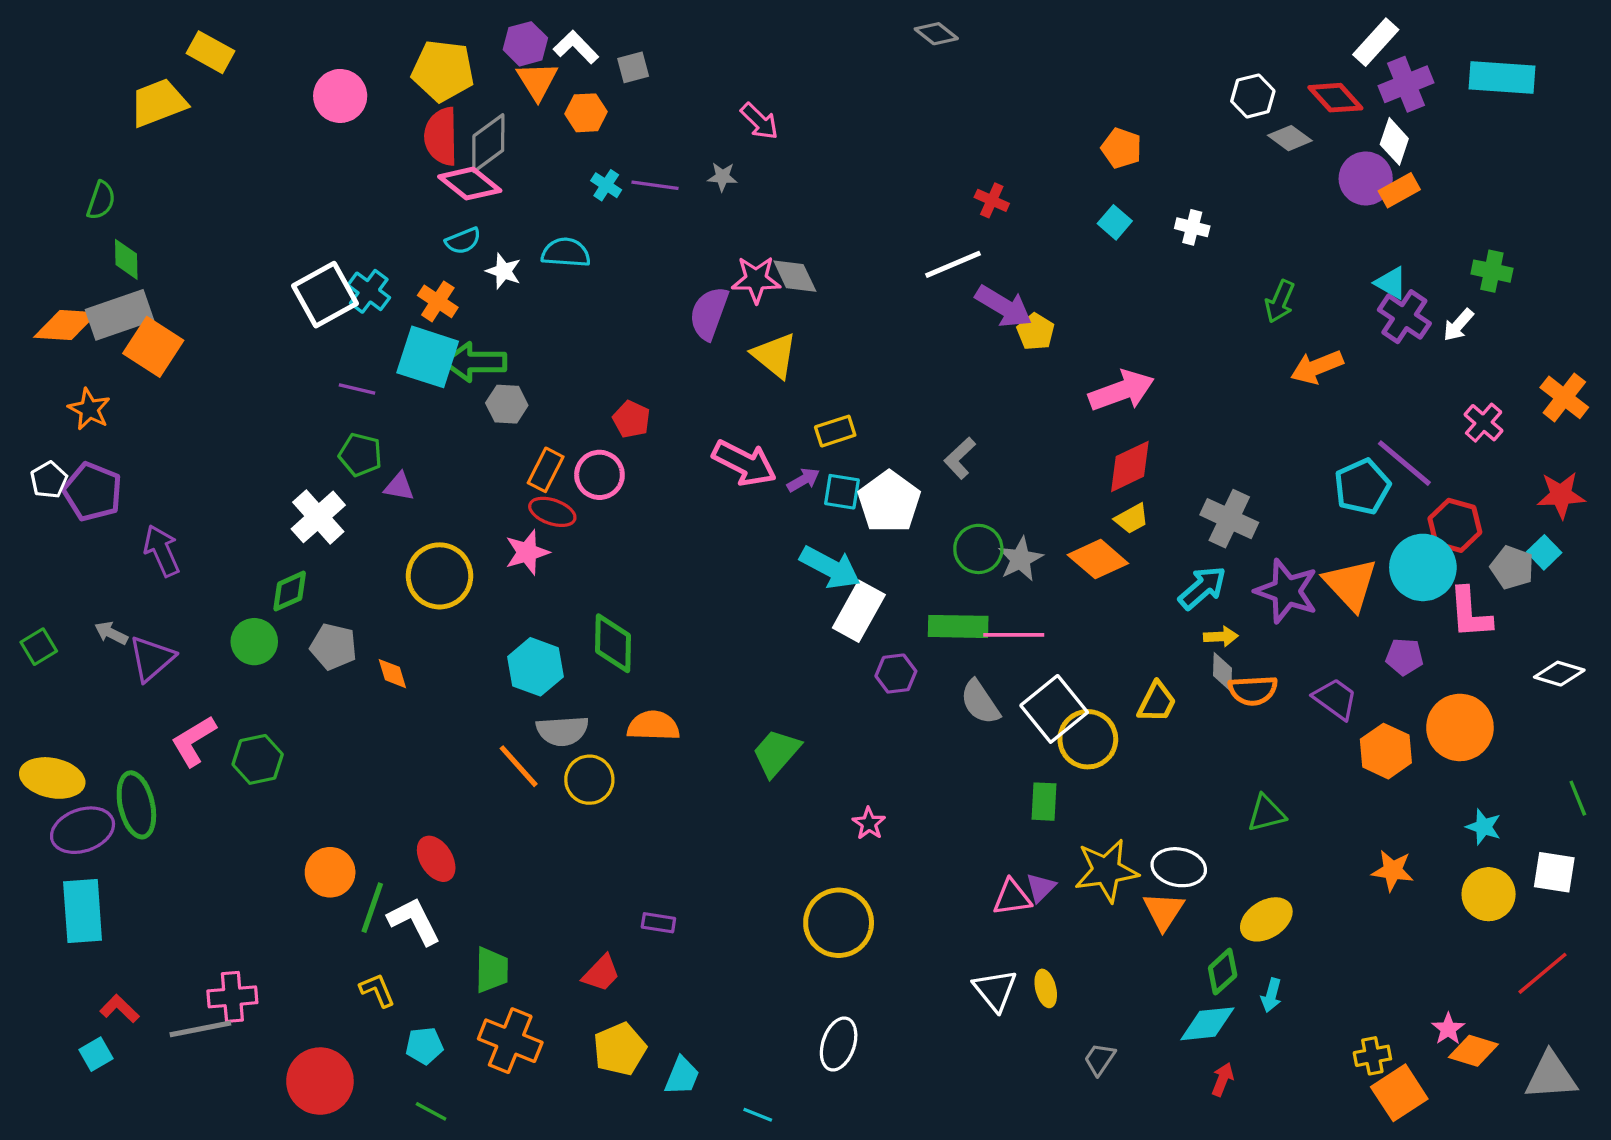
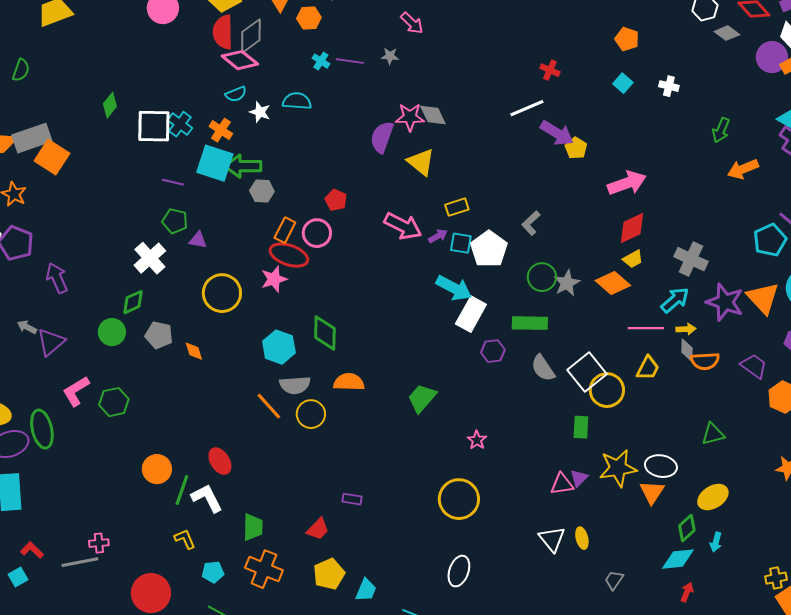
green diamond: (126, 259) -> (110, 105), moved, turned 40
white square: (325, 295) -> (154, 126), turned 30
red ellipse: (552, 512) -> (289, 255), size x1.4
pink line: (1014, 635) -> (646, 328), moved
pink cross: (232, 997) -> (99, 543), size x0.7

